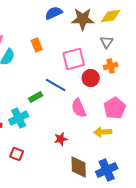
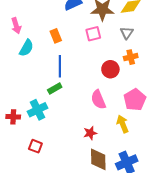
pink square: (74, 59) -> (93, 34), moved, size x0.7
blue line: (56, 85) -> (60, 66), moved, turned 60
yellow arrow: (103, 132) -> (123, 124), turned 72
red star: (61, 139) -> (90, 133), moved

